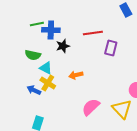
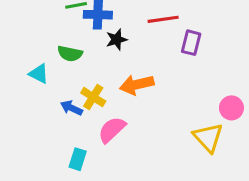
cyan triangle: (46, 68) -> (39, 74), moved
orange arrow: (76, 75) -> (137, 85), size x1.5
pink semicircle: (91, 107) -> (112, 130), moved

